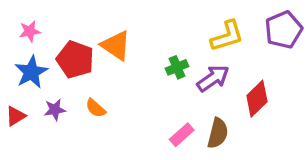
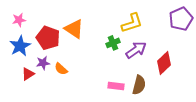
yellow L-shape: (227, 36) -> (132, 23), moved
purple star: (55, 110) -> (43, 63), moved
red triangle: (16, 116) -> (28, 74), moved
pink rectangle: (182, 135) -> (116, 86), turned 49

